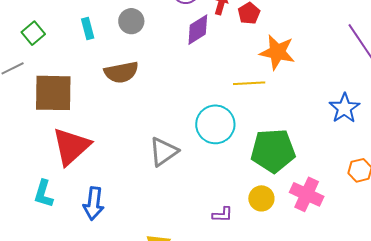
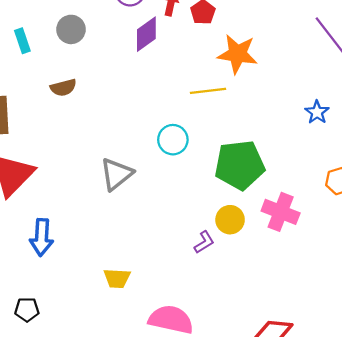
brown semicircle: (121, 72) -> (63, 88), size x0.7
blue star: (344, 108) -> (317, 112), size x0.7
cyan circle: (215, 124) -> (173, 140), size x0.7
purple L-shape: (222, 215) -> (204, 242), moved, turned -30

